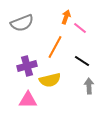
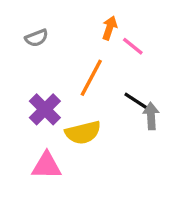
gray semicircle: (22, 23) -> (37, 38), size x0.6
purple cross: (27, 66) -> (45, 109), turned -30
gray arrow: (89, 86) -> (151, 116), moved

